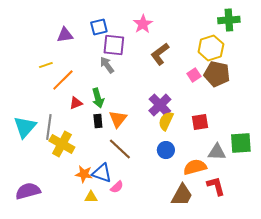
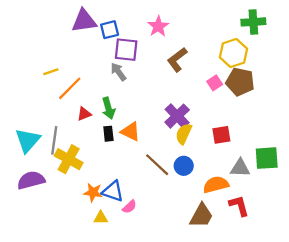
purple triangle: (65, 35) -> (84, 21), moved, size x1.4
orange triangle: (118, 119) -> (131, 132), turned -42
brown line: (120, 149) -> (157, 165), moved
purple semicircle: (28, 191) -> (31, 180), moved

